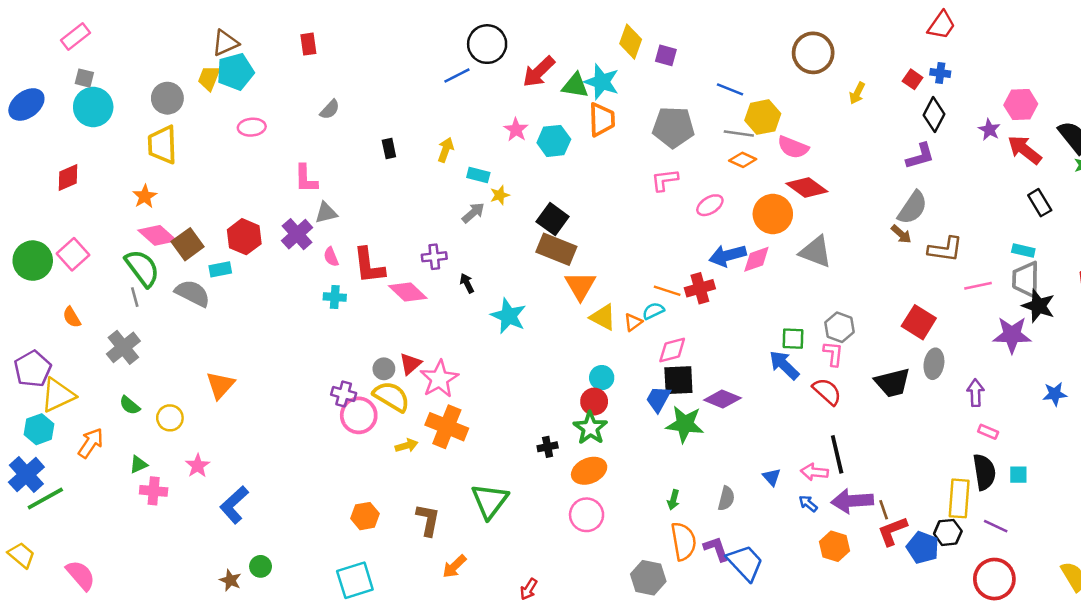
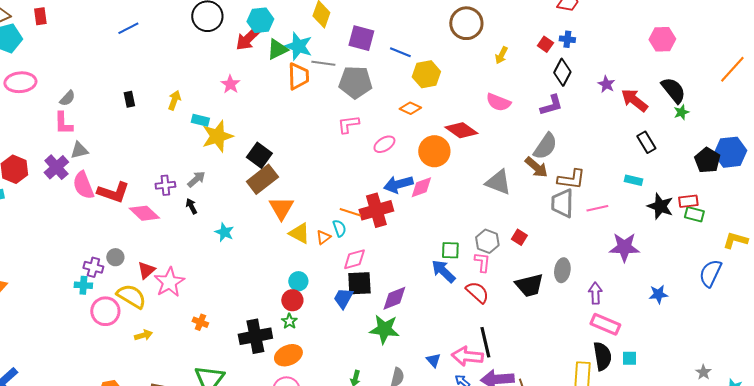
red rectangle: (308, 44) -> (40, 16), moved
purple square: (666, 55) -> (361, 38), moved, size x1.5
blue line: (457, 76) -> (128, 28), moved
green triangle: (575, 86) -> (277, 49), turned -35
pink hexagon: (1021, 104) -> (662, 39), moved
gray semicircle: (330, 110) -> (67, 98), moved
pink ellipse: (252, 127) -> (20, 82), size x1.4
gray line: (739, 133) -> (323, 63), moved
cyan hexagon: (554, 141) -> (260, 20), moved
pink semicircle: (793, 147) -> (498, 102), moved
yellow star: (500, 195) -> (217, 136), size x2.0
gray arrow: (473, 213) -> (196, 179), moved
brown arrow: (901, 234) -> (536, 167), size x1.4
brown rectangle: (556, 249) -> (262, 179), turned -60
gray triangle: (816, 252) -> (498, 182), moved
pink semicircle: (331, 257) -> (83, 185), size x1.8
red L-shape: (369, 266) -> (113, 192), turned -64
gray trapezoid: (1026, 279) -> (562, 203), moved
red cross: (700, 288) -> (376, 210), size x1.4
cyan cross: (335, 297) -> (83, 285), moved
black star: (1038, 306) -> (660, 206), moved
cyan semicircle: (653, 311) -> (339, 228), turned 96
cyan star: (509, 316) -> (224, 232), size x0.7
red square: (919, 322) -> (519, 237), moved, size x0.6
gray circle: (384, 369) -> (115, 257), moved
purple cross: (344, 394) -> (93, 267), moved
purple diamond: (722, 399) -> (394, 298), turned -44
green star: (685, 424) -> (384, 329), moved
orange cross: (447, 427) -> (200, 322), moved, size x0.5
green star: (590, 428) -> (289, 321), size x0.6
pink rectangle: (988, 432) -> (605, 324), size x1.8
black cross: (548, 447) -> (255, 336), size x2.0
pink arrow: (814, 472) -> (467, 356), size x1.4

